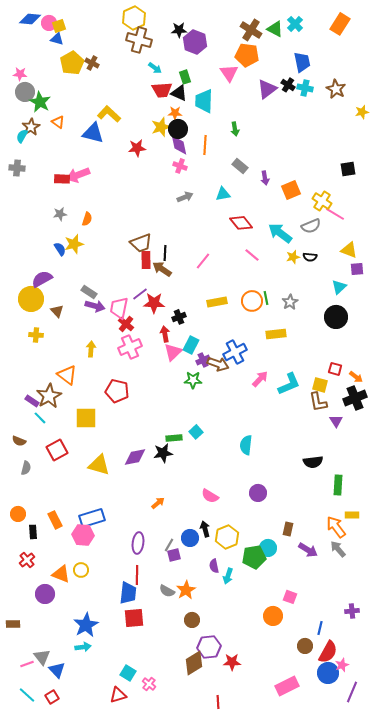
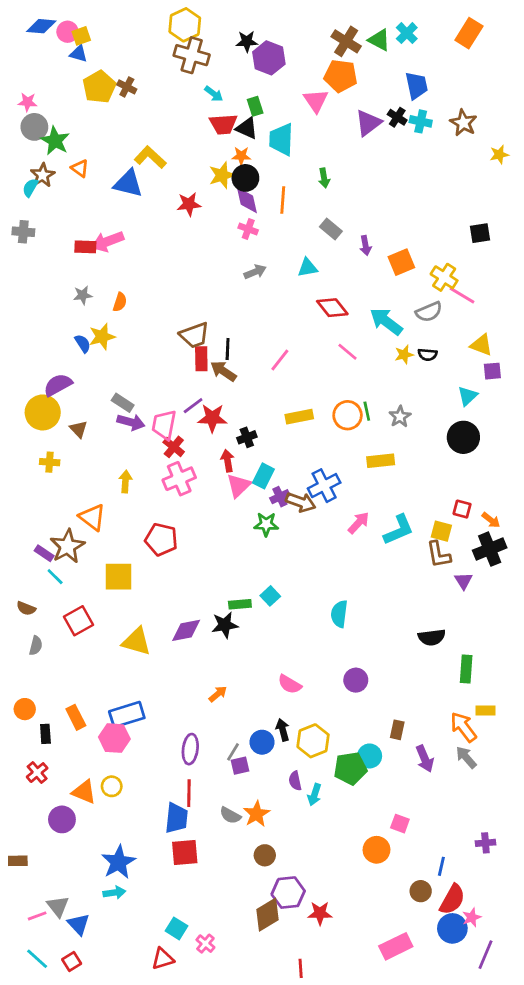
purple arrow: (308, 550) -> (425, 759), turned 36

